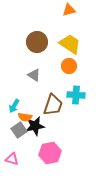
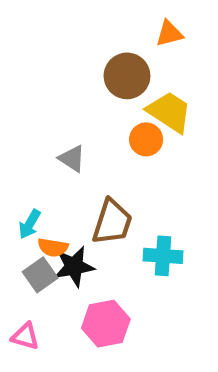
orange triangle: (69, 10) -> (169, 34), moved
brown circle: (37, 42) -> (127, 76), moved
yellow trapezoid: (70, 44) -> (169, 112), moved
cyan cross: (76, 95) -> (163, 256), moved

